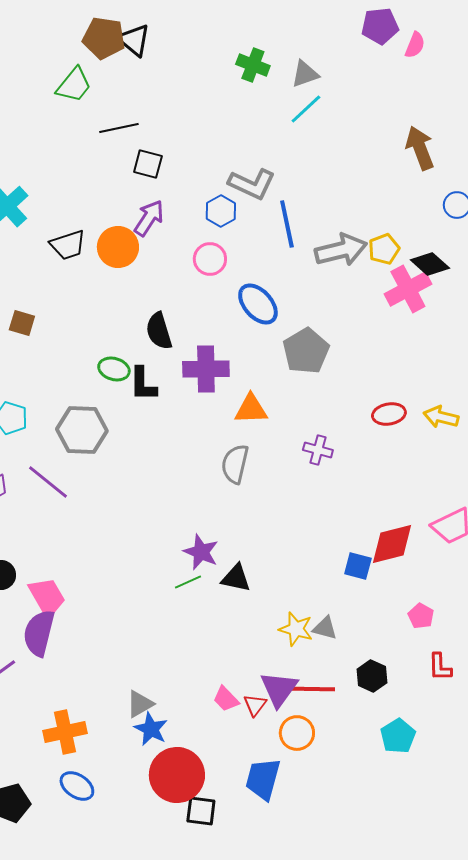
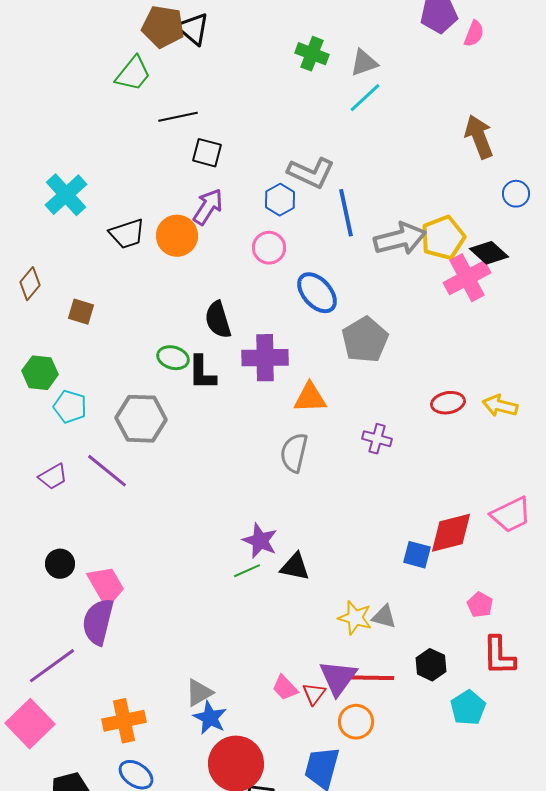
yellow pentagon: (384, 249) -> (443, 238), size x1.4
red L-shape: (440, 667) -> (499, 656), size x1.4
cyan pentagon: (398, 736) -> (468, 708), moved

